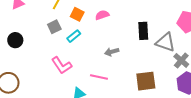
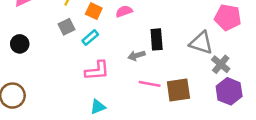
black rectangle: (143, 31) -> (157, 39), moved
pink L-shape: (62, 65) -> (97, 71), moved, turned -60
pink line: (99, 77) -> (150, 84), moved

